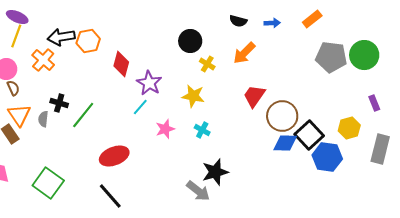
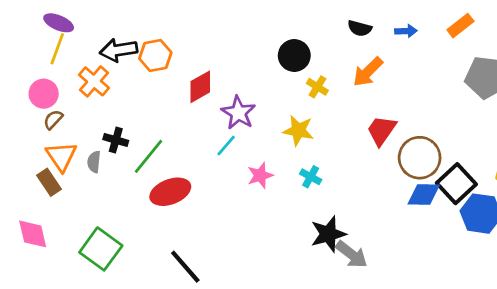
red diamond: (121, 64) -> (200, 87), turned 45
brown semicircle: (13, 88) -> (53, 120), turned -112
red ellipse: (114, 156) -> (170, 192), moved
gray arrow: (198, 191) -> (351, 254), moved

